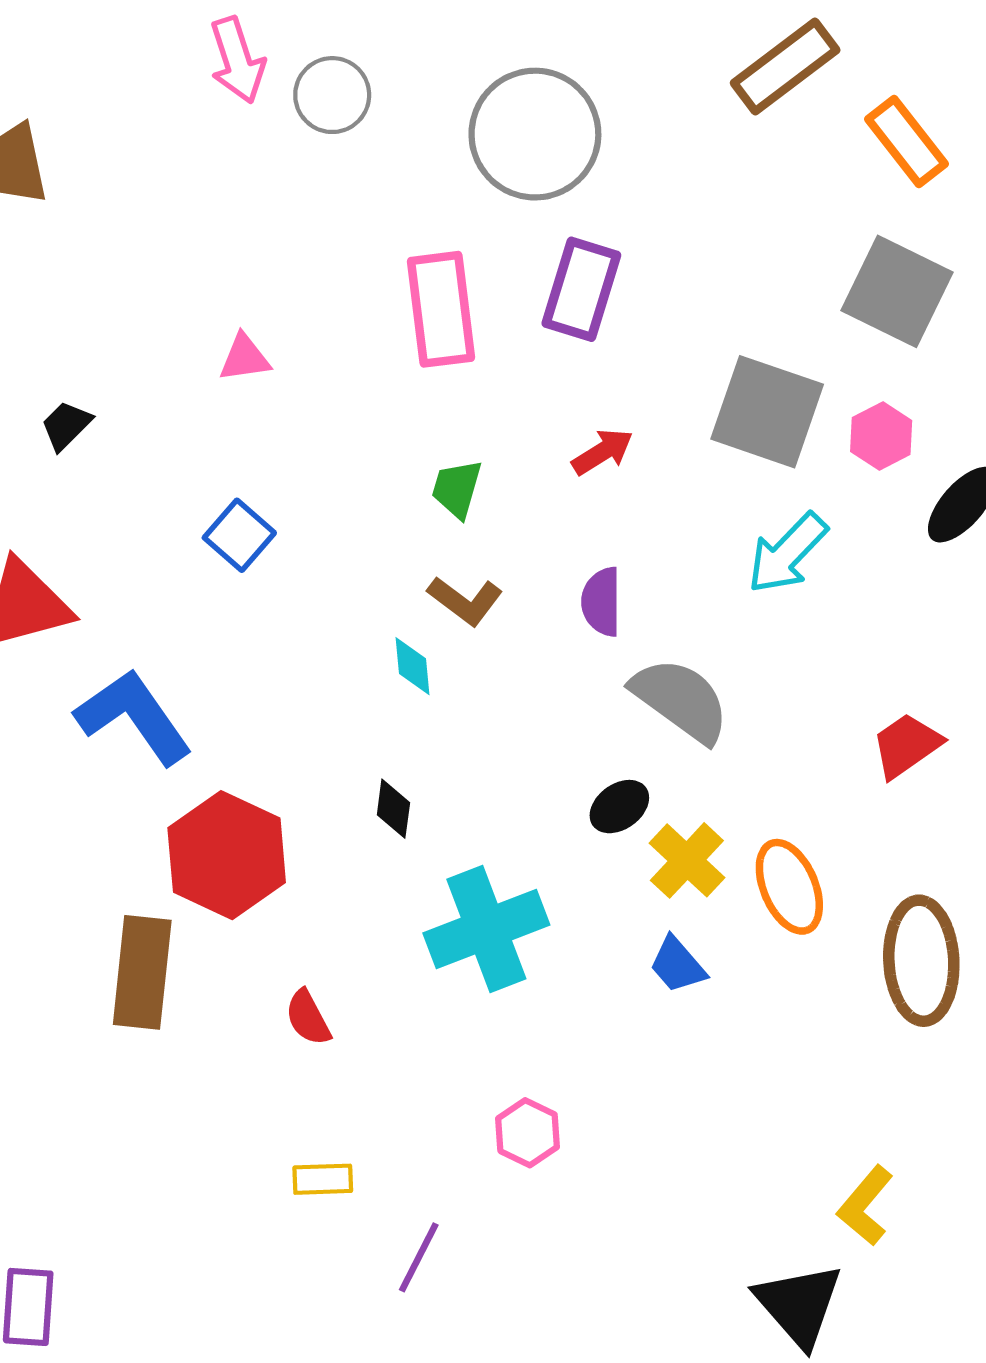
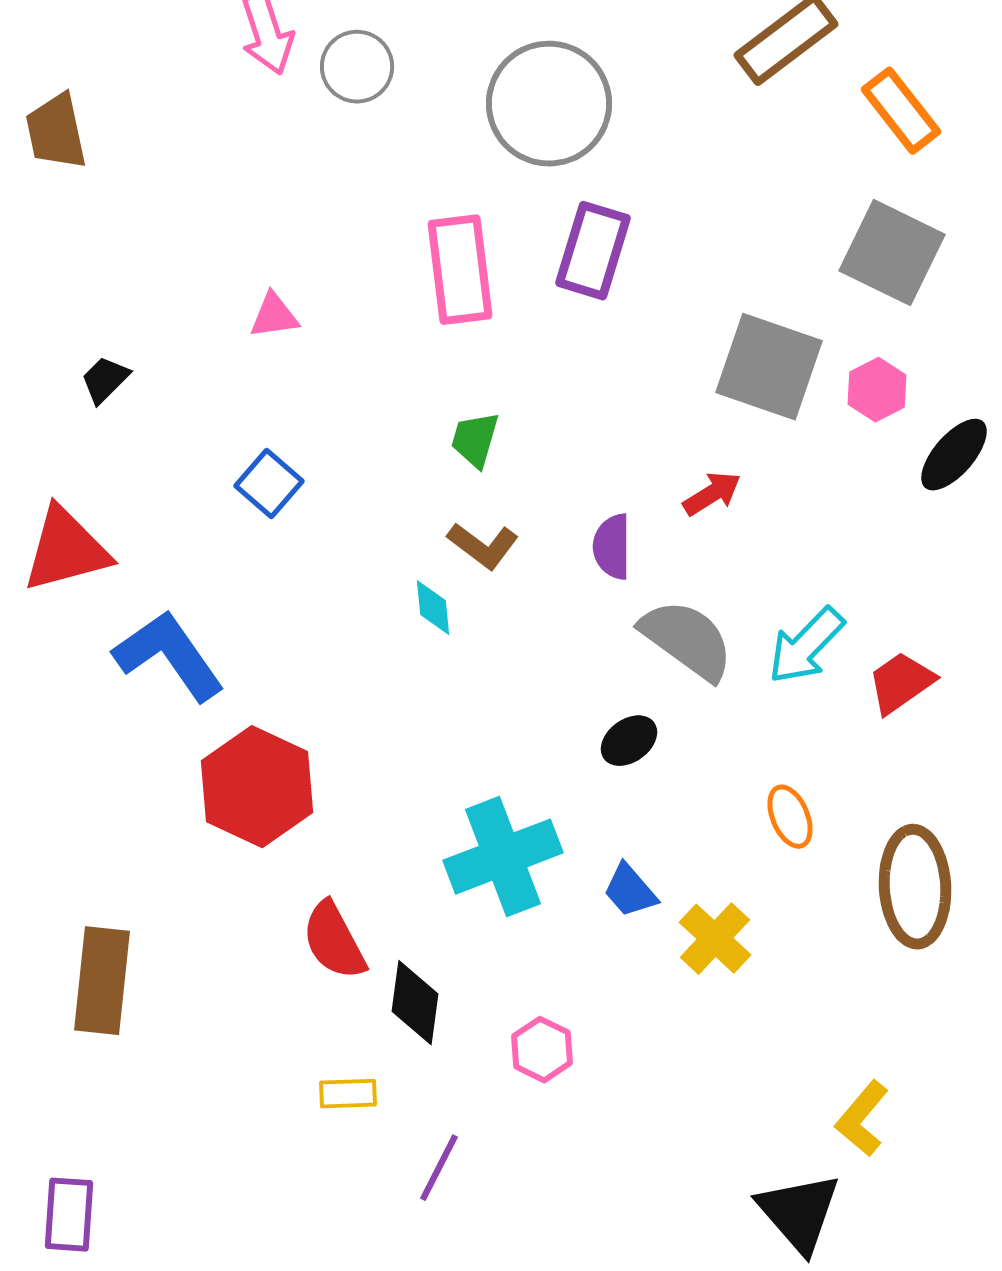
red arrow: (602, 452) -> (712, 494), moved
cyan arrow: (787, 553) -> (806, 646), moved
black diamond: (393, 809) -> (415, 1003), moved, size x1.5
yellow cross: (687, 860) -> (715, 939), moved
orange ellipse: (789, 887) -> (790, 817), size x0.7
blue trapezoid: (677, 965) -> (630, 891), moved
brown rectangle: (142, 972) -> (102, 981), moved
red semicircle: (308, 1018) -> (334, 941), size x1.5

